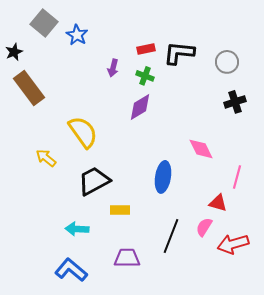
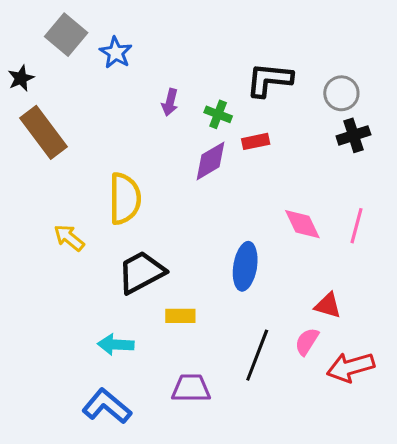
red rectangle: (146, 49) -> (256, 141), moved
black cross: (235, 102) -> (353, 135), moved
yellow semicircle: (83, 132) -> (125, 199), turned 36
pink line: (237, 177) -> (356, 226), moved

